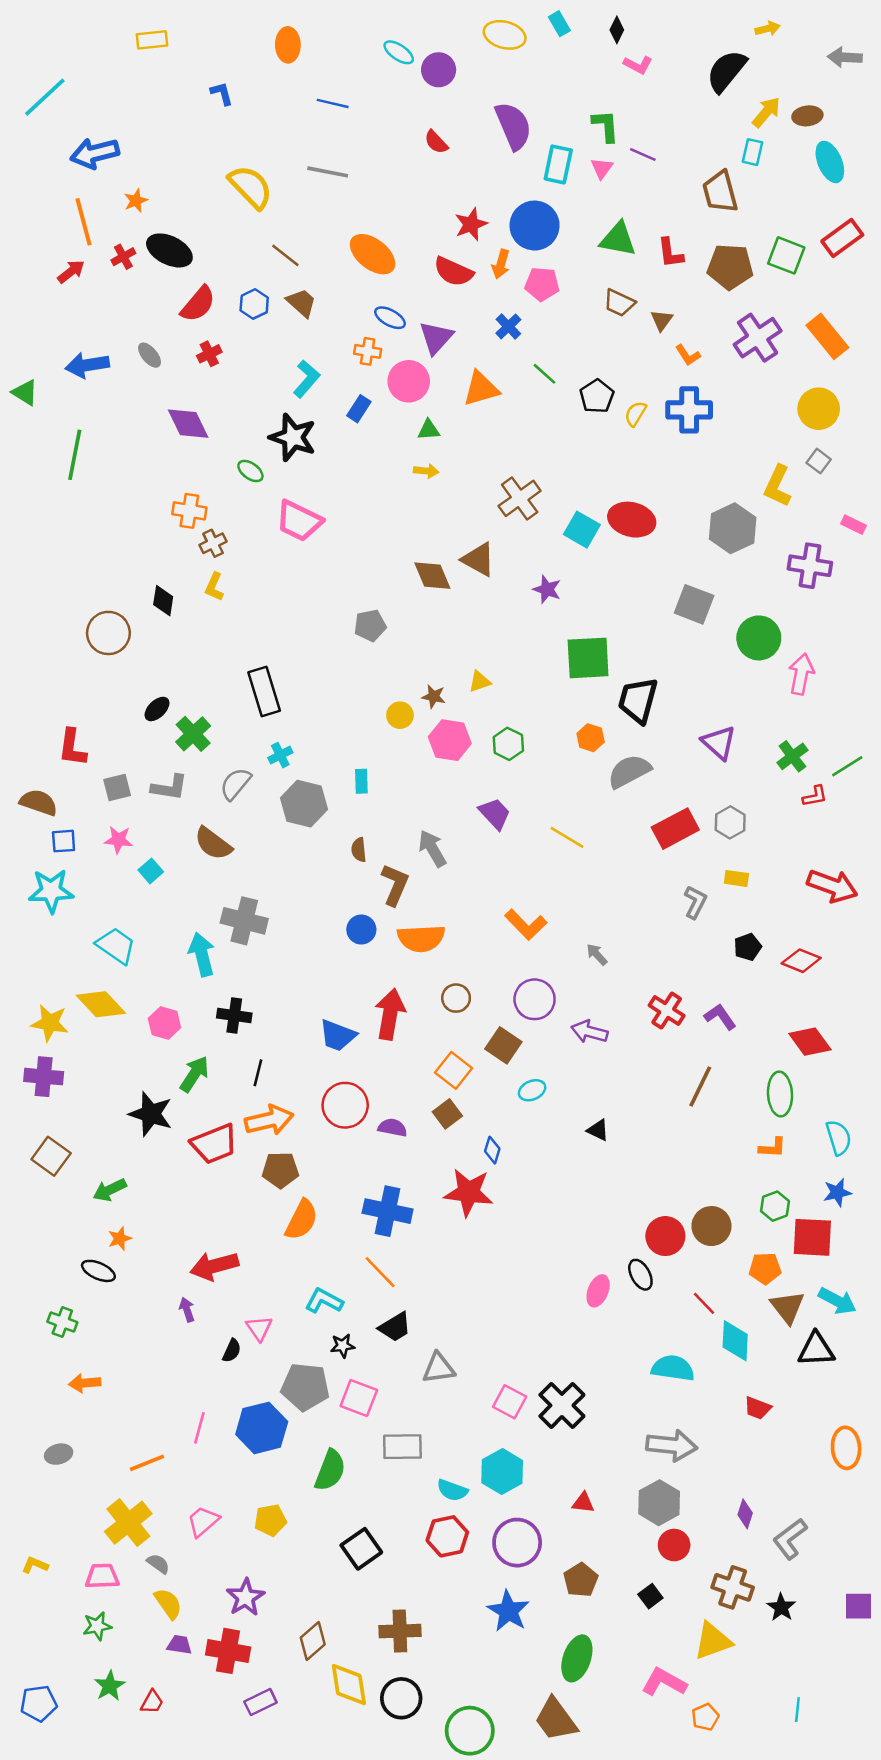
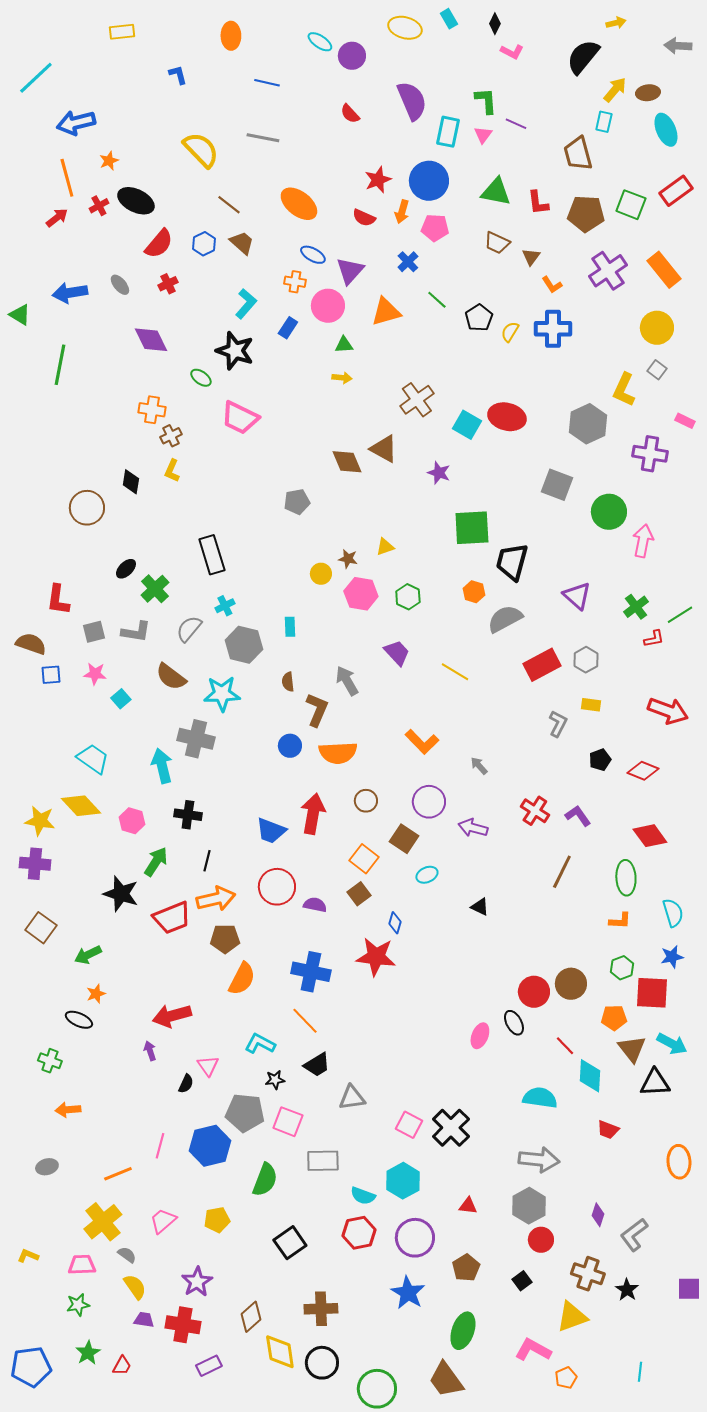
red semicircle: (454, 272) -> (364, 218), size x0.7
cyan star: (51, 891) -> (222, 694), moved
blue pentagon: (39, 1703) -> (31, 1367), size x1.4

